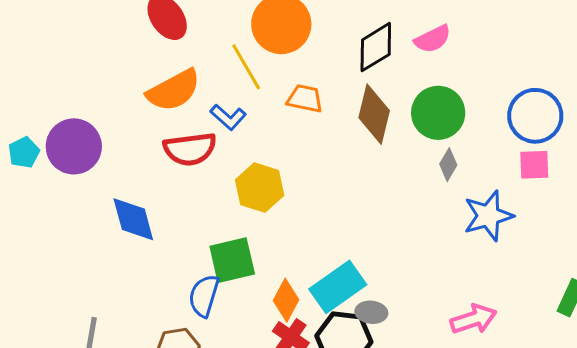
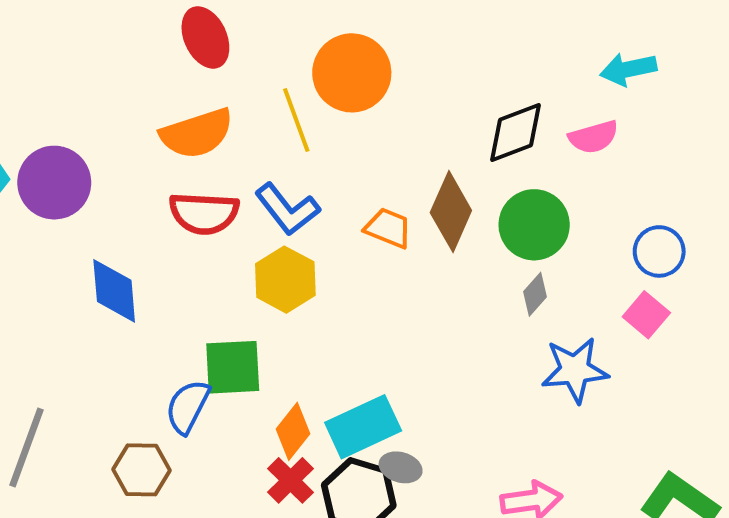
pink semicircle: (433, 39) -> (594, 137), moved
black diamond: (376, 47) -> (516, 132), moved
orange trapezoid: (305, 99) -> (388, 228), moved
blue circle: (535, 116) -> (659, 251), size x0.7
blue L-shape: (228, 117) -> (287, 209), moved, size x1.4
pink square: (534, 165) -> (646, 315), turned 32

